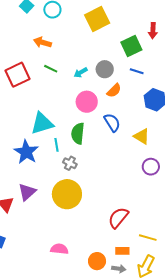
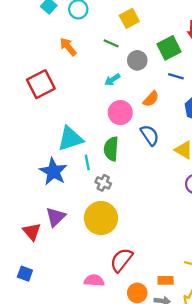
yellow square: (97, 19) -> (129, 18), size x0.7
orange arrow: (42, 42) -> (68, 47), turned 36
green line: (51, 69) -> (111, 43), moved
gray circle: (105, 69) -> (137, 60), moved
red semicircle: (118, 218) -> (121, 260), moved

